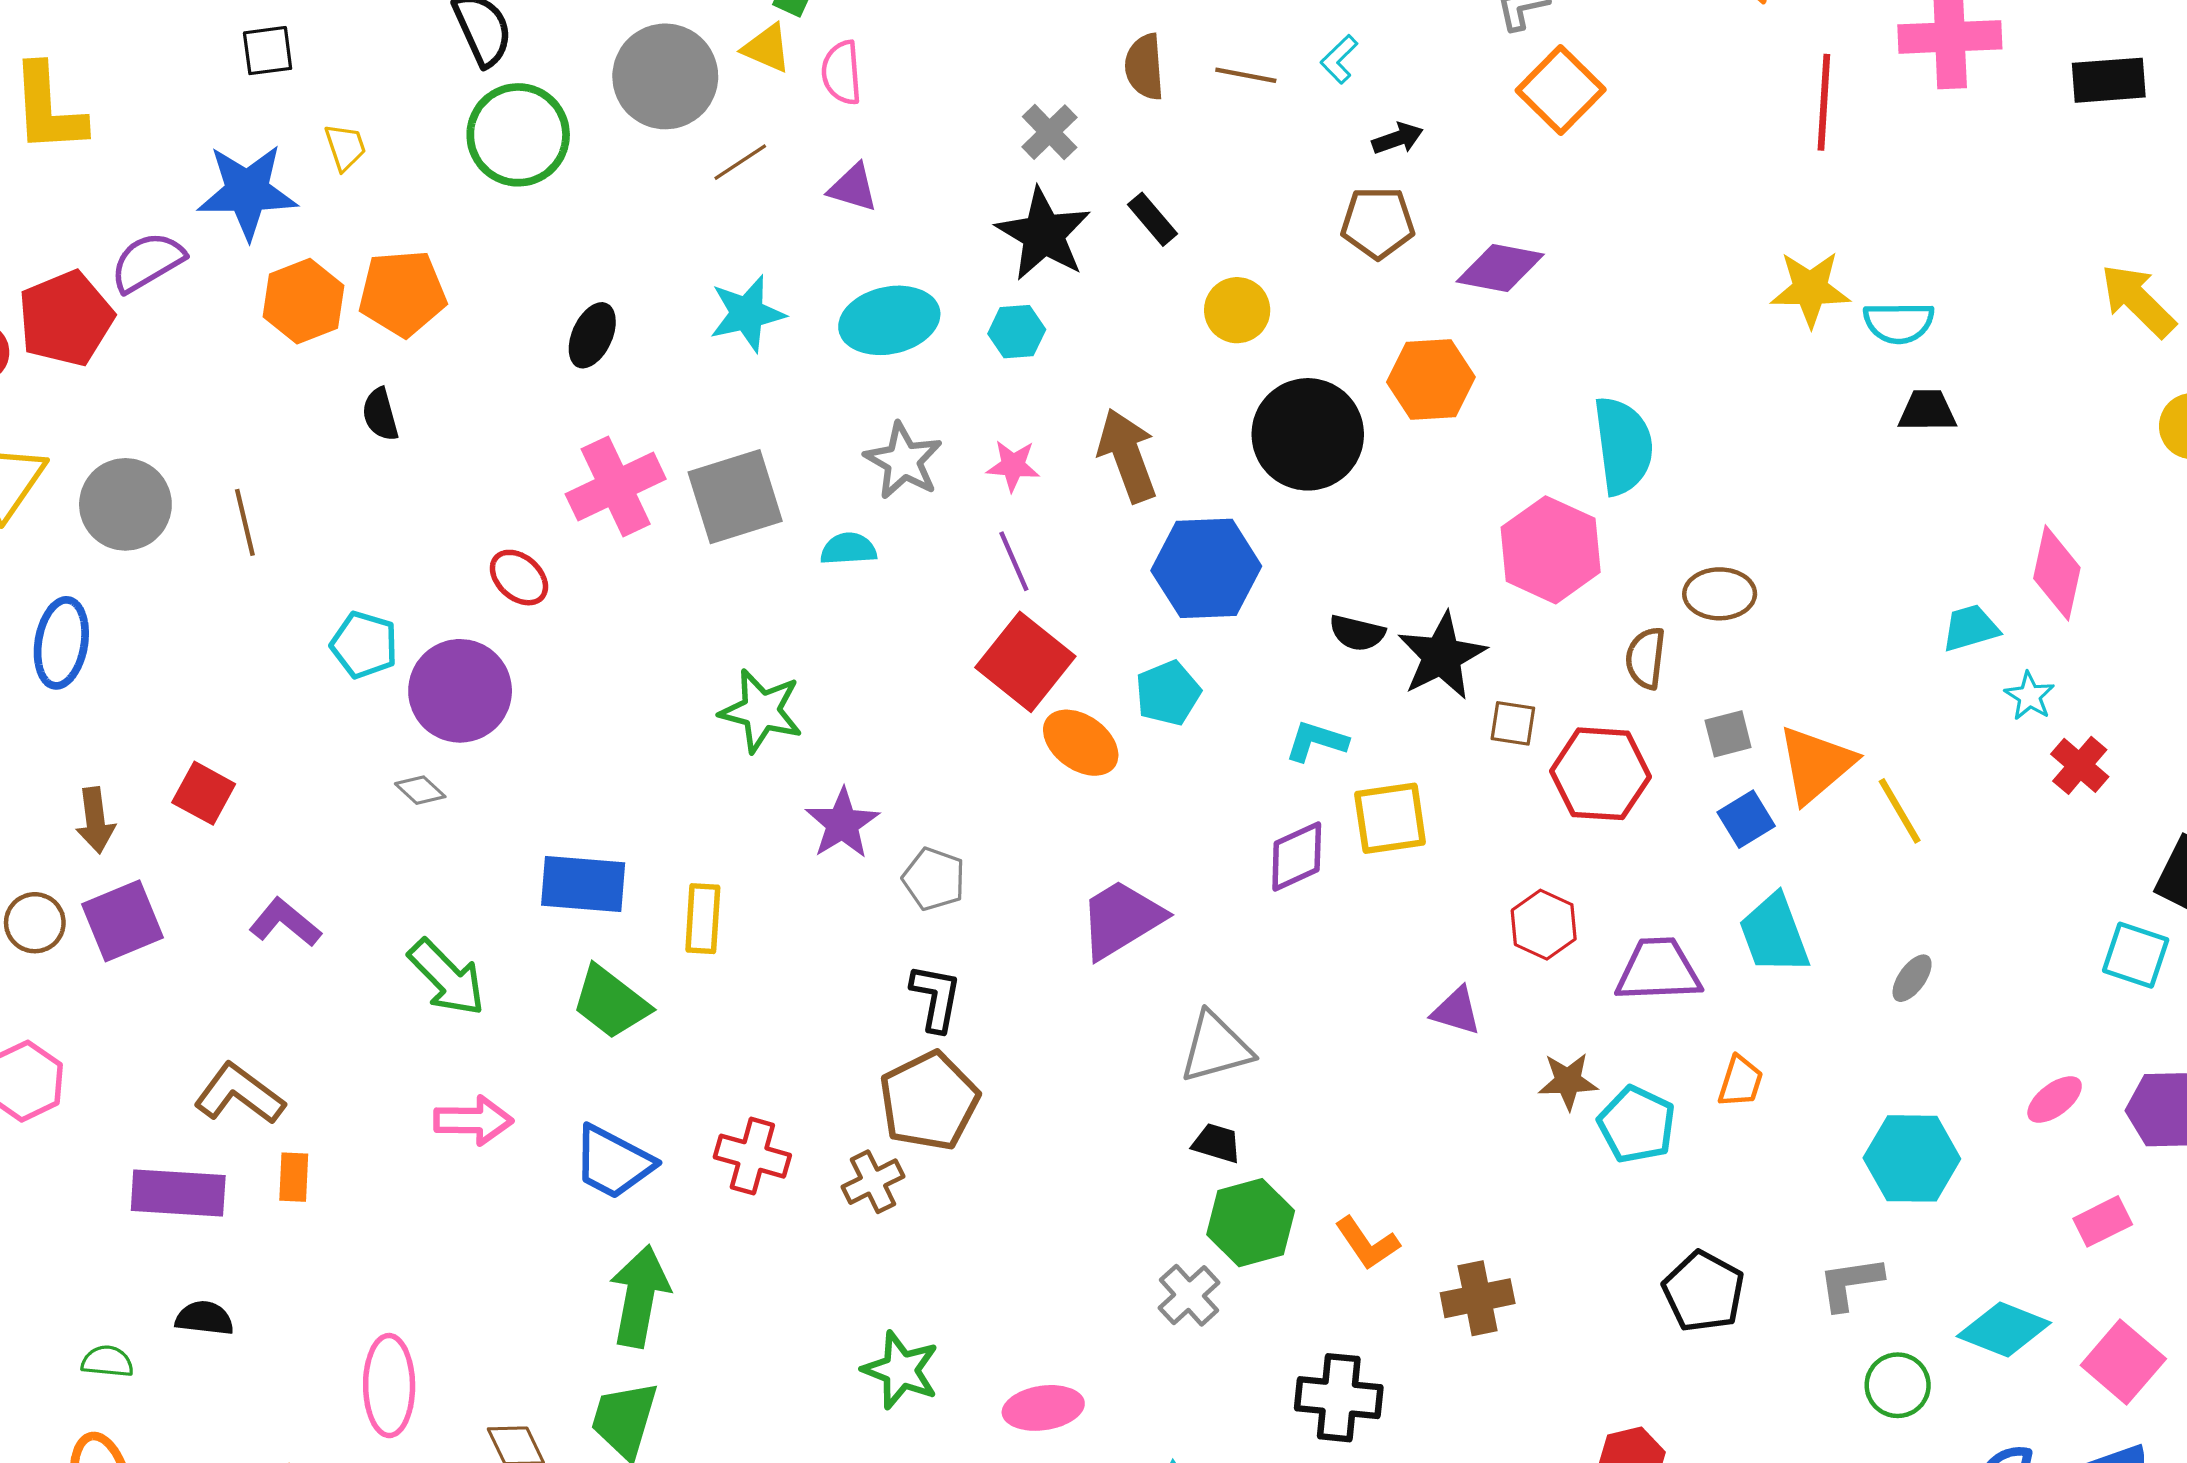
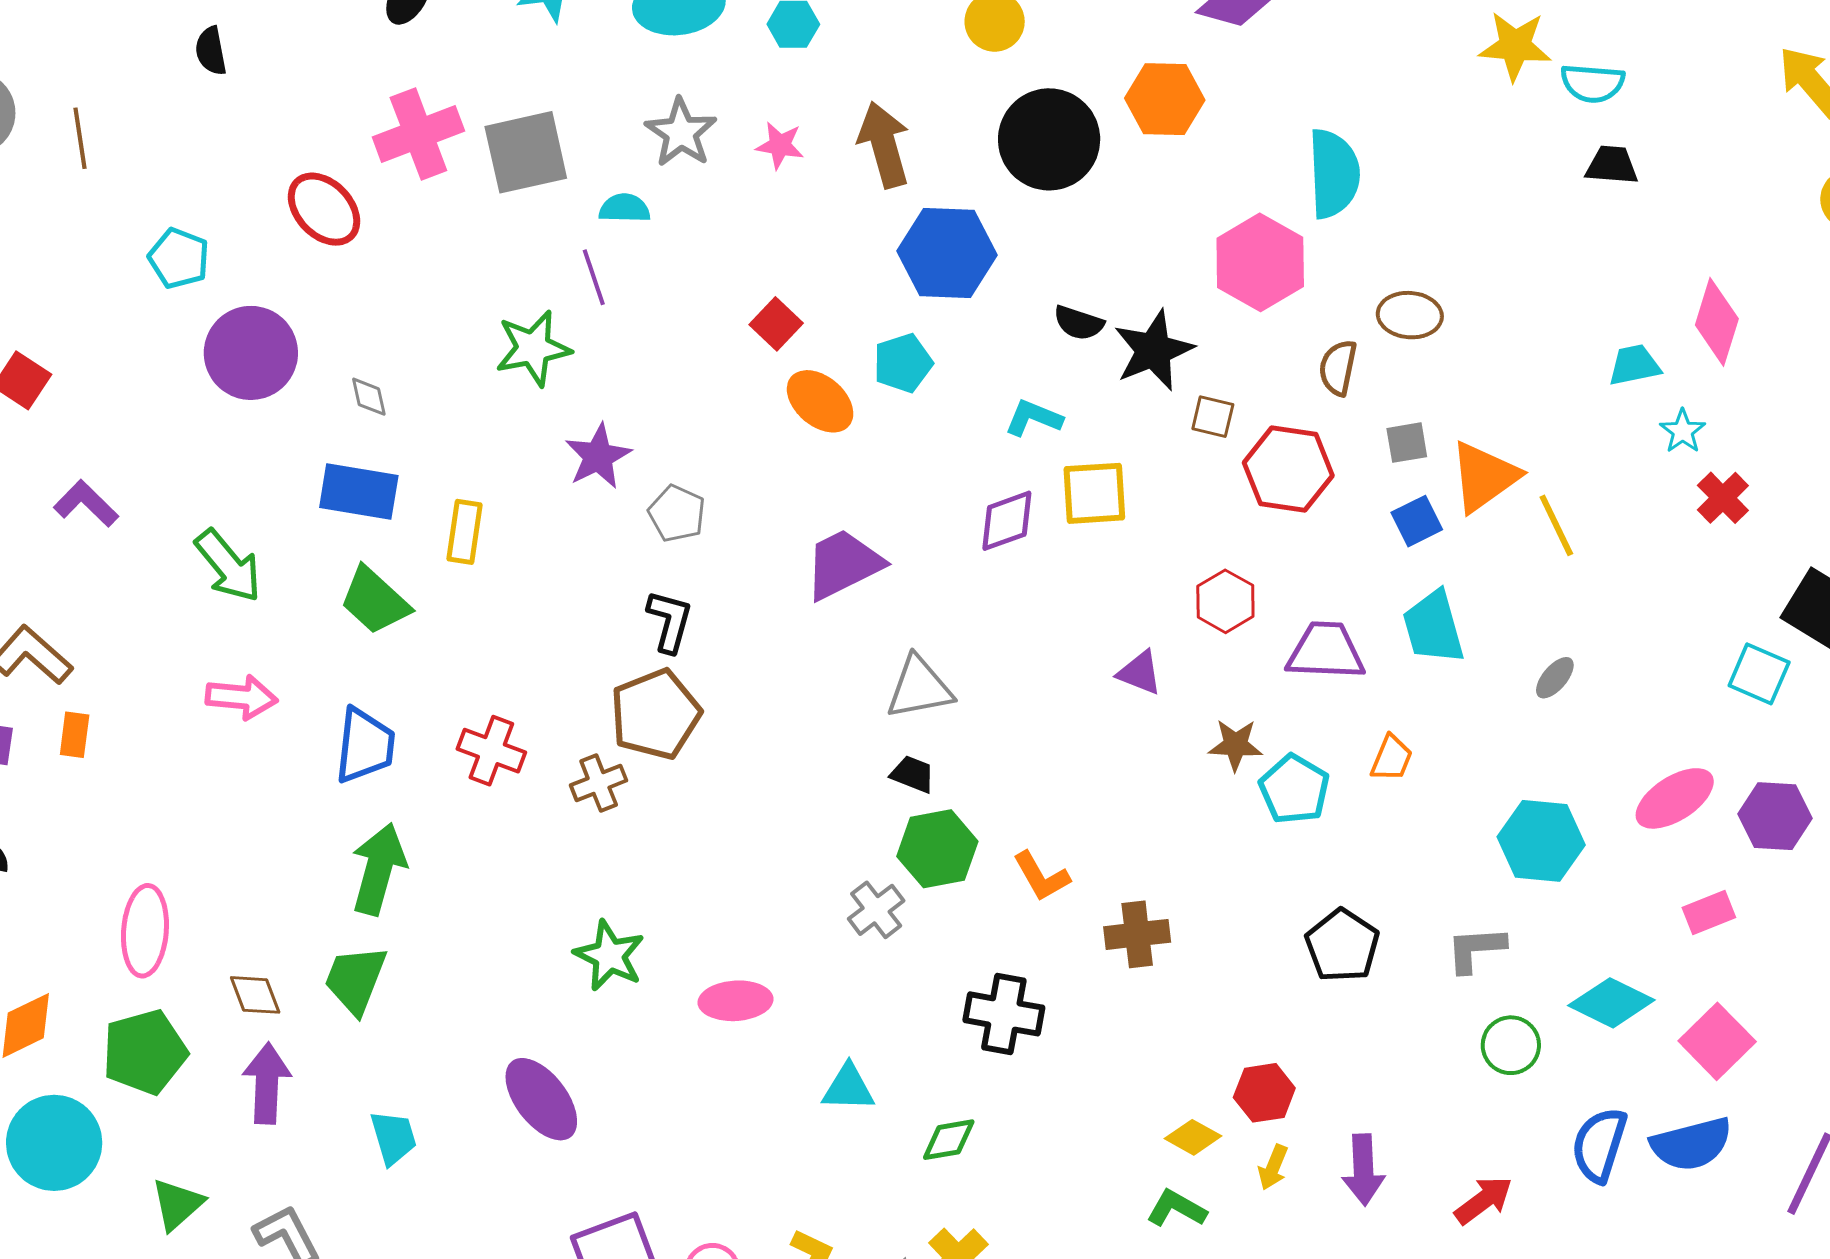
purple line: (1014, 561) -> (594, 277), moved
red ellipse: (519, 578) -> (324, 209), size x1.4
red square: (1025, 662) -> (776, 324), size x0.6
purple circle: (460, 691) -> (251, 353), moved
green star: (761, 711) -> (533, 348), turned -30
gray diamond: (420, 790) -> (369, 397), moved, turned 30
pink ellipse: (2055, 1100) -> (1675, 798), size x1.5
blue trapezoid: (613, 1162) -> (365, 746), turned -116

